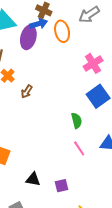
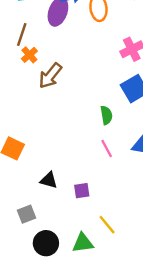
brown arrow: (27, 92) -> (50, 76), size x1.6

